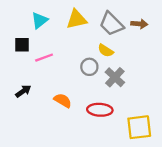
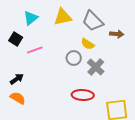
brown arrow: (139, 24) -> (117, 34), moved
black square: (22, 45) -> (16, 39), turned 32
orange semicircle: (63, 100) -> (18, 98), moved

